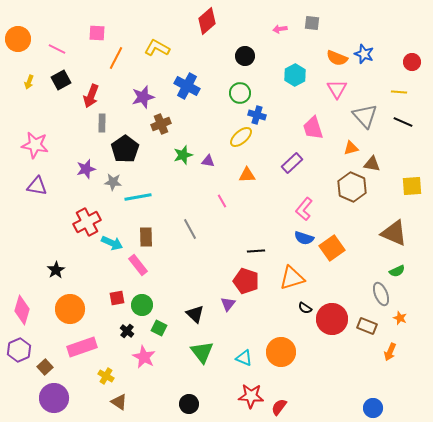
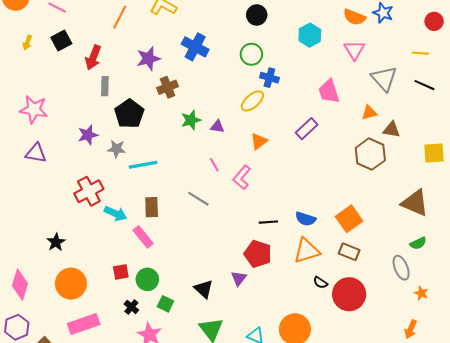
orange triangle: (247, 175) -> (259, 141), turned -36
pink line: (222, 201) -> (214, 165), moved
pink L-shape: (304, 209) -> (242, 177), moved
gray line: (190, 229) -> (198, 199), turned -30
blue semicircle: (304, 238) -> (306, 219), moved
brown rectangle: (367, 326) -> (349, 252), moved

